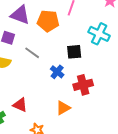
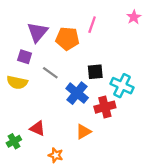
purple triangle: (20, 15) -> (37, 32), turned 50
cyan cross: (99, 34) -> (122, 86), moved
blue cross: (57, 72) -> (77, 93), size x1.5

